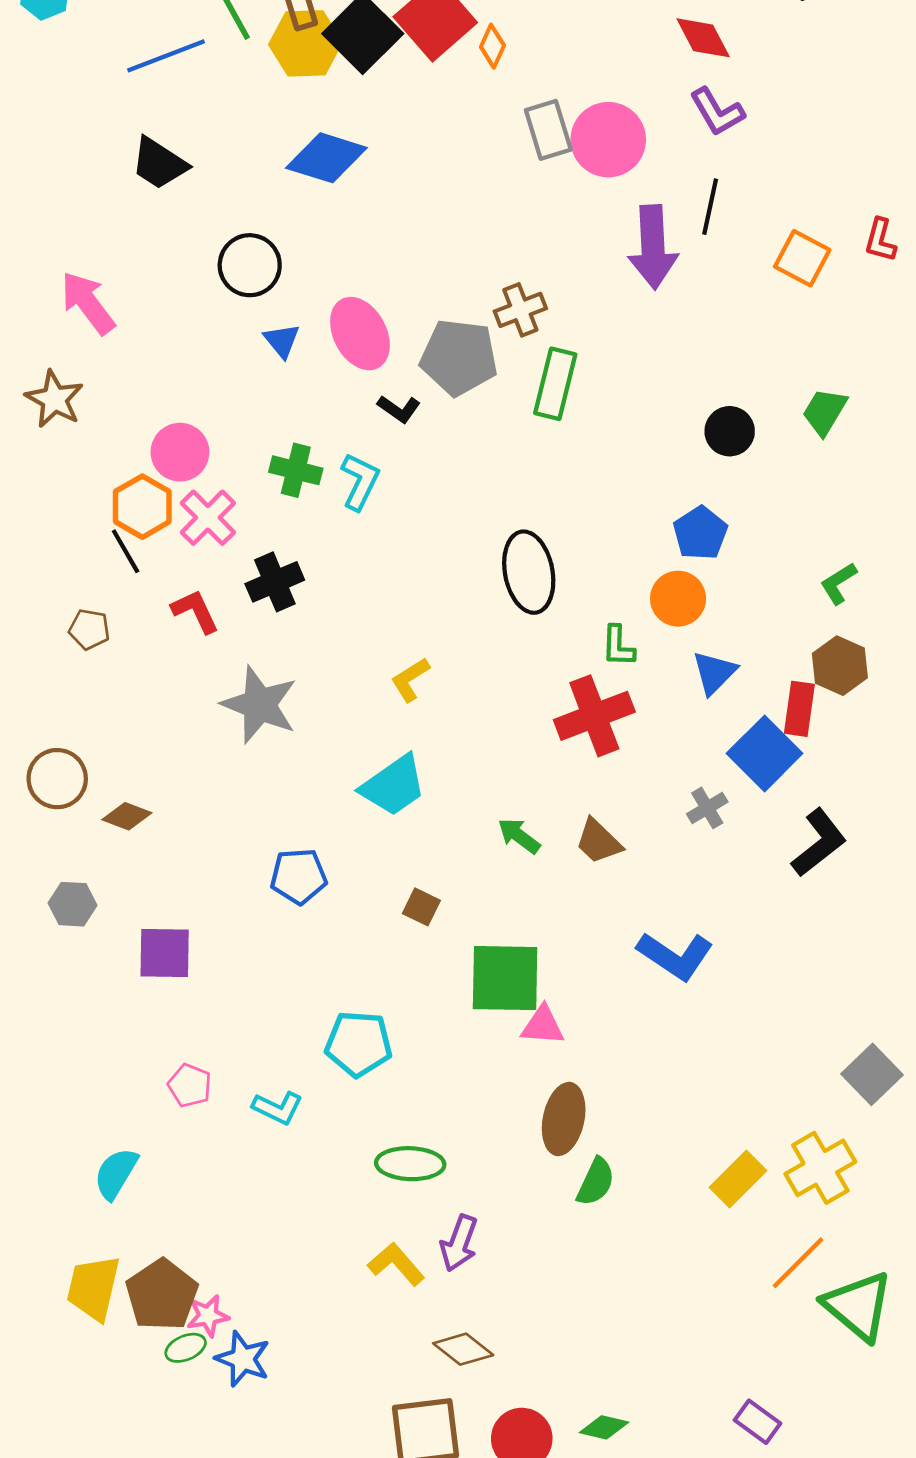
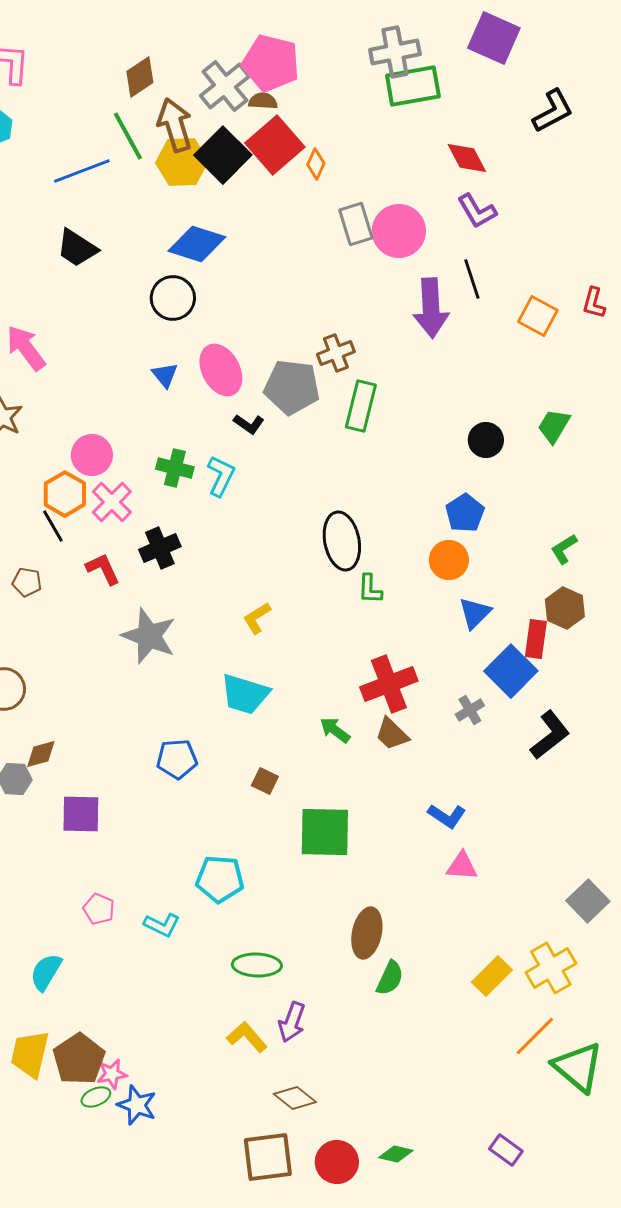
black line: (710, 207) -> (472, 279), turned -30
black circle: (250, 265) -> (173, 298), moved
green L-shape: (618, 646) -> (370, 589), moved
red cross: (594, 716) -> (389, 684), moved
cyan trapezoid: (393, 786) -> (245, 694), turned 52
brown diamond: (127, 816) -> (41, 754), moved, turned -36
blue L-shape: (675, 956) -> (447, 816), size x0.7
pink triangle: (543, 1026) -> (462, 866), moved

